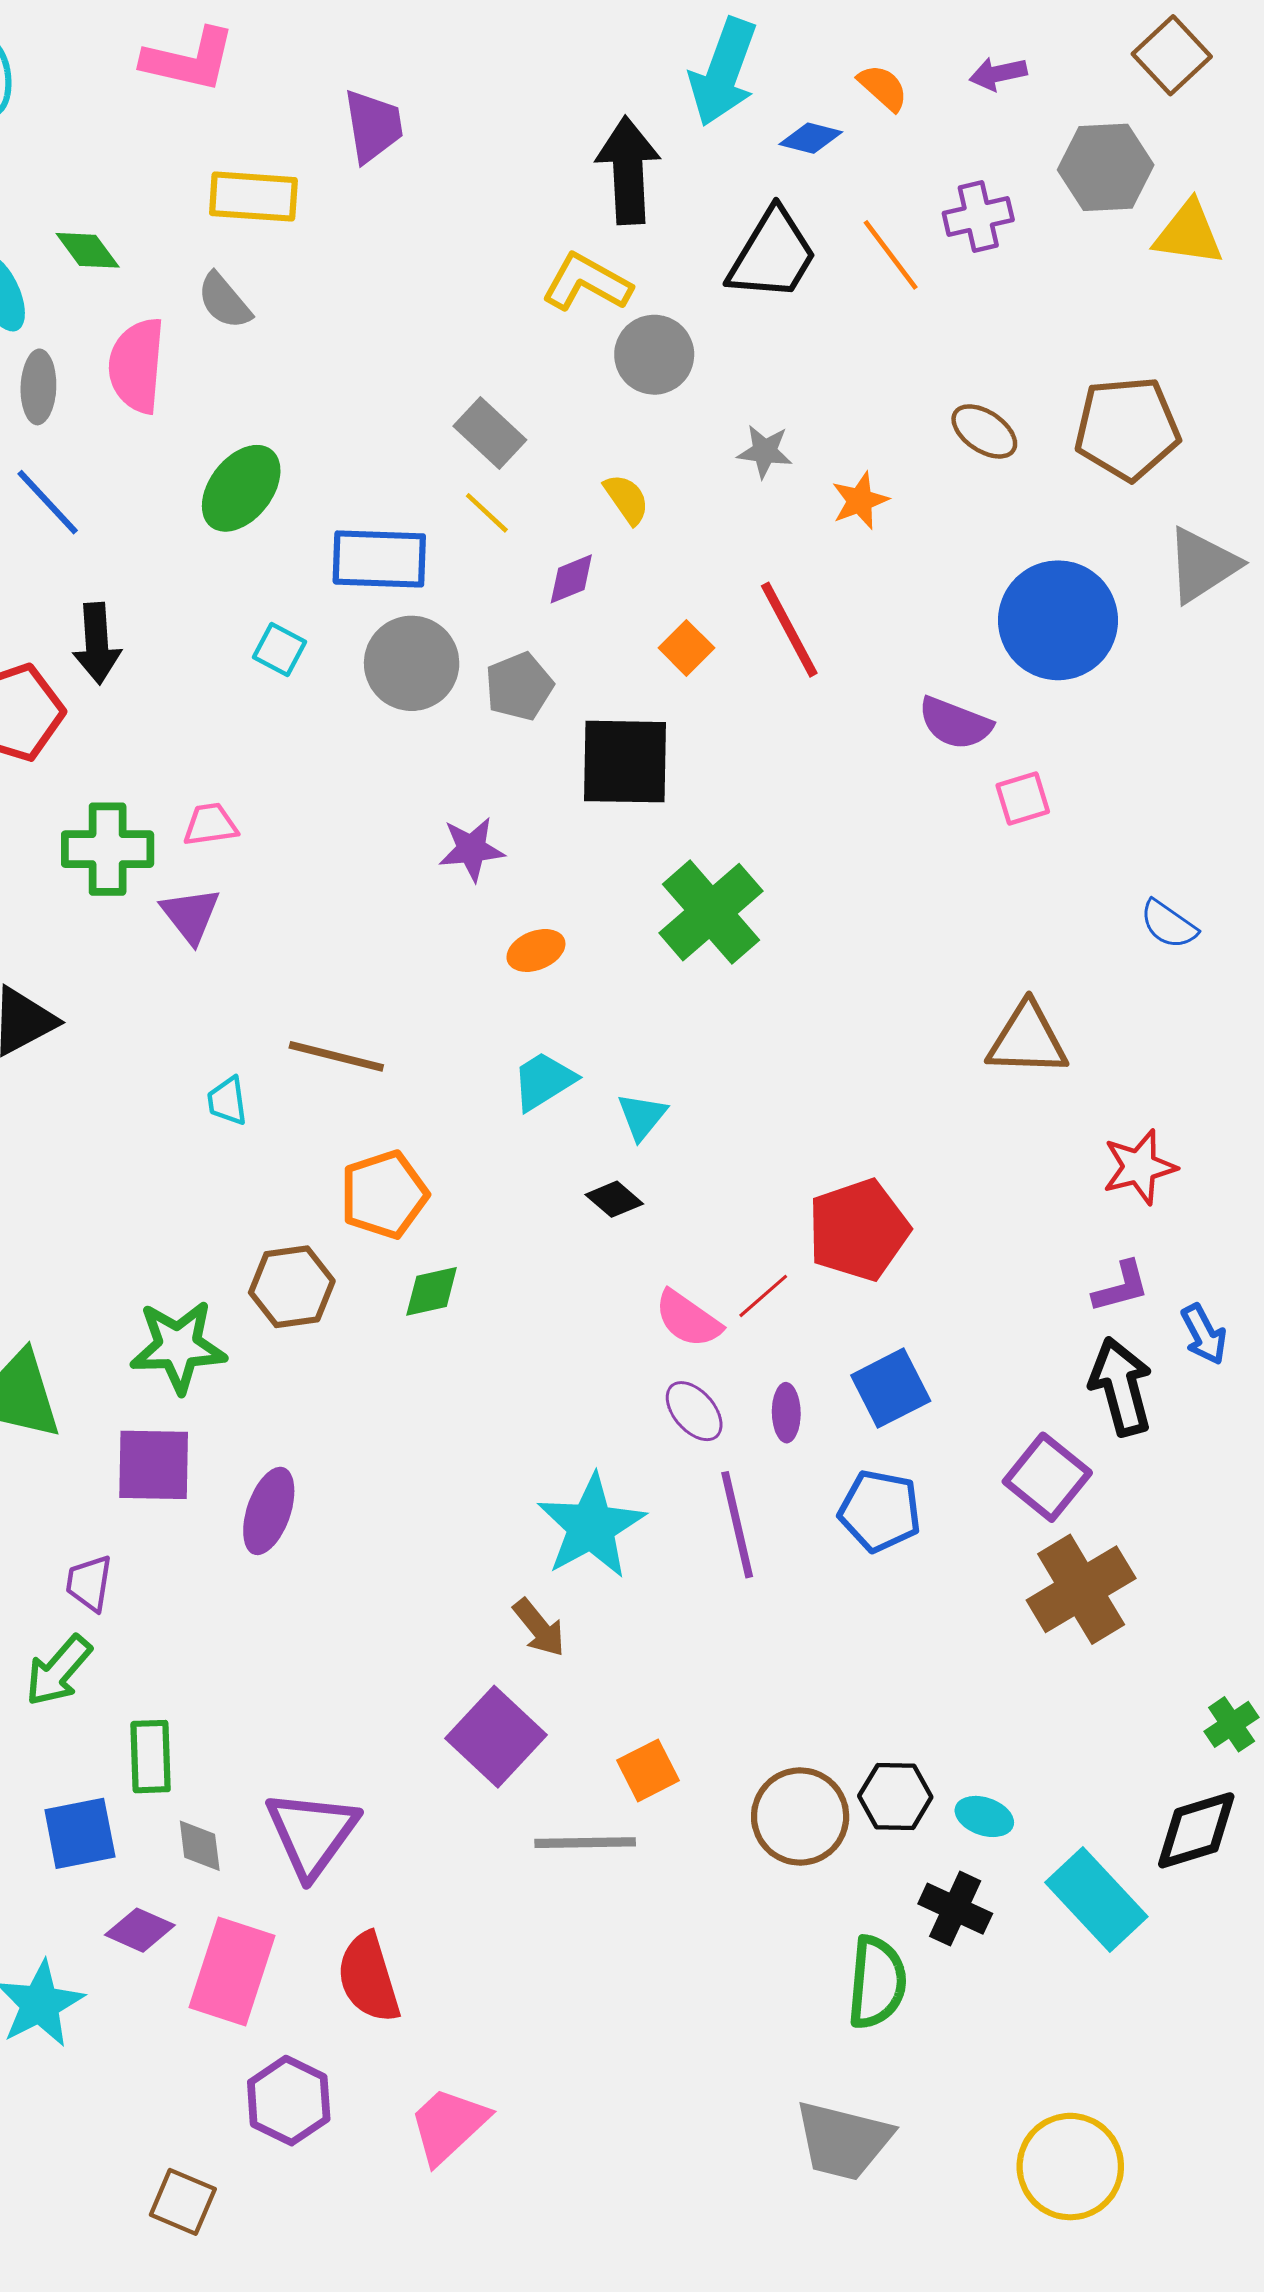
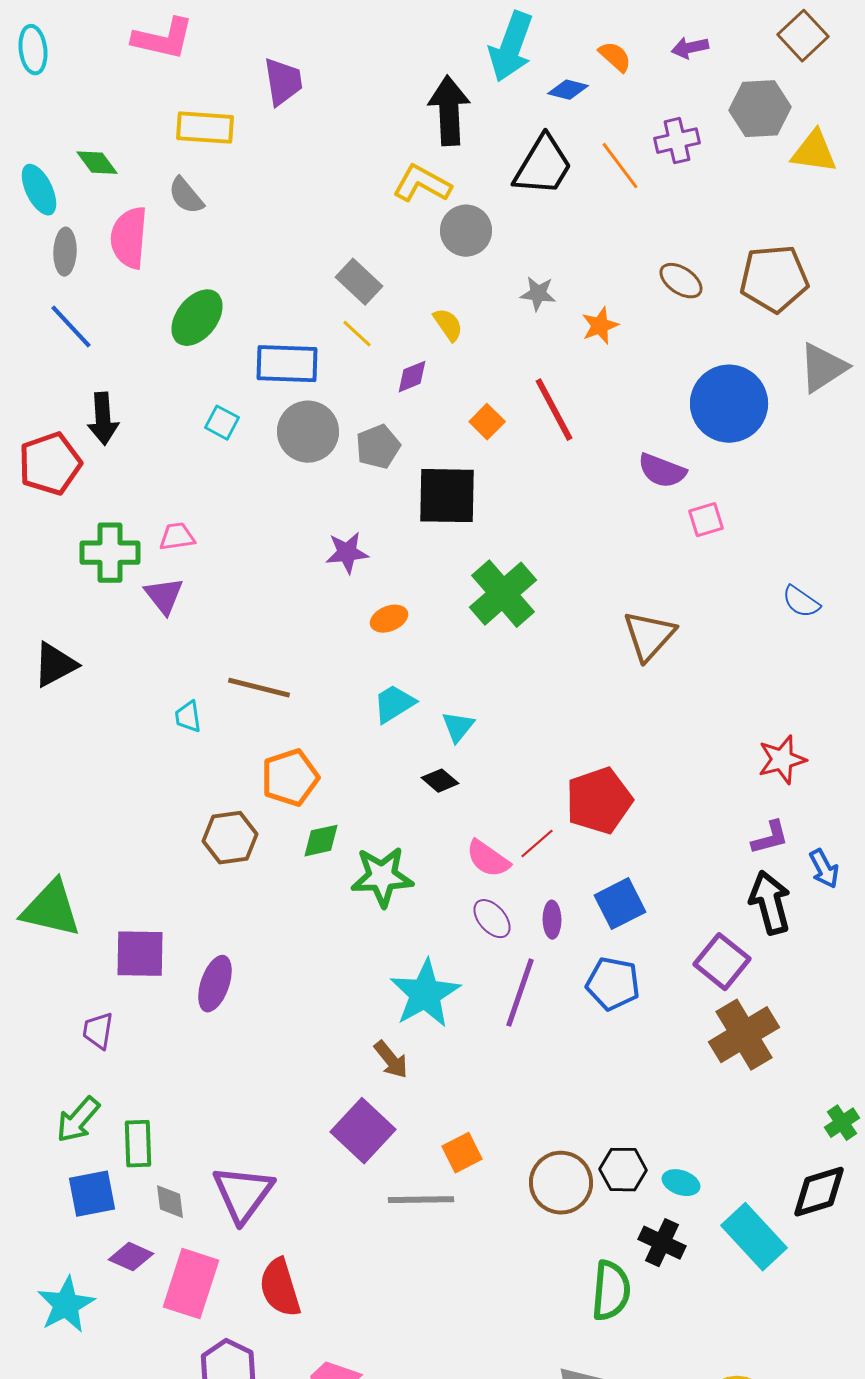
brown triangle: (1027, 1040) -> (649, 636), moved, turned -50
green star: (178, 1347) -> (382, 877), moved
purple line: (737, 1525) -> (520, 993), turned 32
green arrow: (58, 1671) -> (78, 1120), moved

